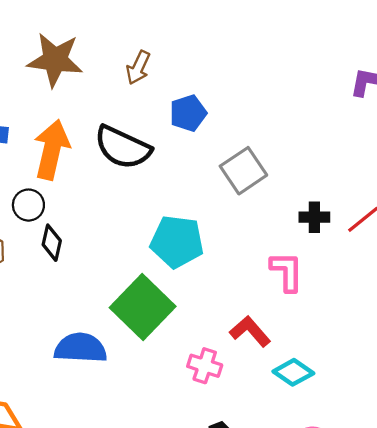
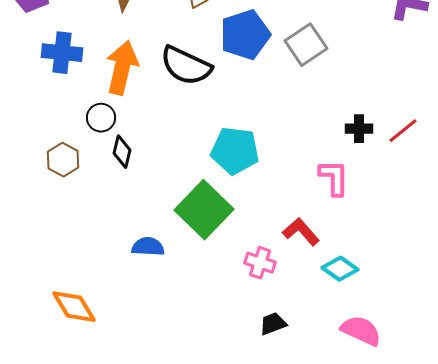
blue pentagon: (188, 113) -> (245, 35), size x1.5
gray square: (243, 171) -> (306, 45), moved
blue semicircle: (81, 348) -> (148, 247), size x0.7

